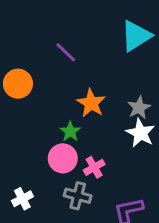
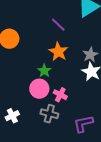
purple line: (66, 52) -> (58, 25), moved
pink cross: (94, 167) -> (60, 95), turned -32

